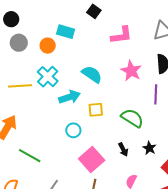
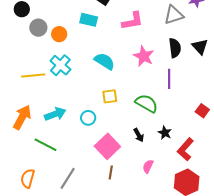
cyan rectangle: (66, 32) -> (89, 20), moved
gray circle: (19, 43) -> (38, 28), moved
cyan arrow: (69, 97) -> (55, 114), moved

